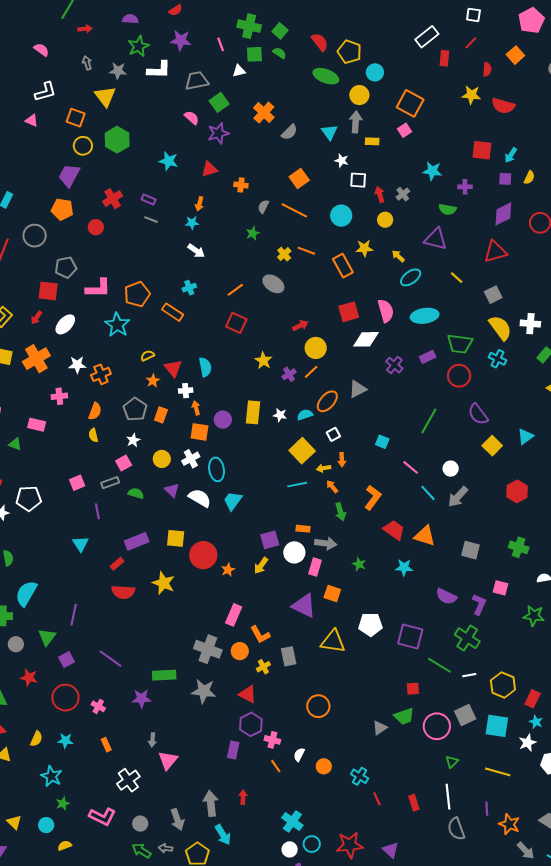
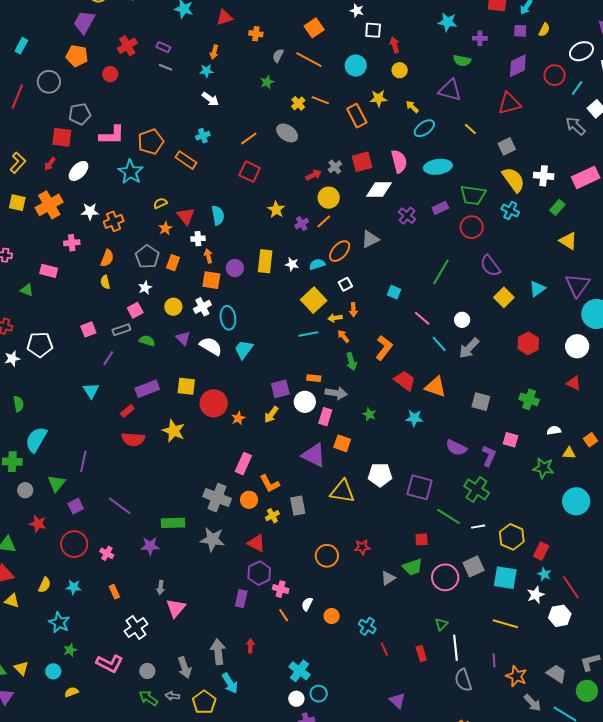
gray cross: (403, 194) -> (335, 167), moved
purple line: (97, 511) -> (108, 358), turned 42
green triangle: (452, 762) -> (441, 624), moved
red star: (350, 845) -> (362, 547), moved, size x0.6

